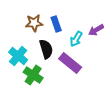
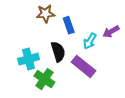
brown star: (34, 23) -> (45, 14), moved
cyan cross: (18, 56) -> (29, 59), turned 36

